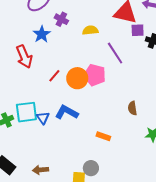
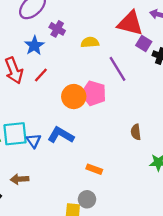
purple square: (138, 30) -> (144, 43), turned 32
red line: (54, 76) -> (41, 75), moved
orange rectangle: (103, 136) -> (94, 169), moved
brown arrow: (40, 170) -> (20, 179), moved

